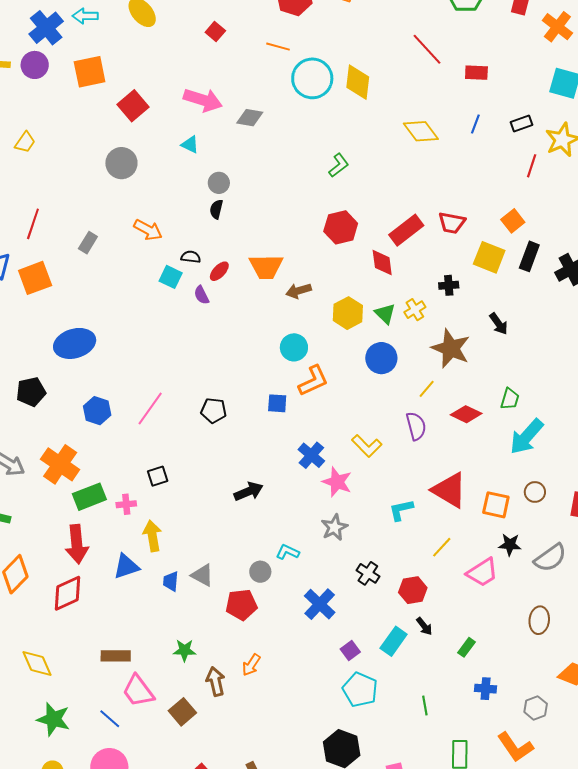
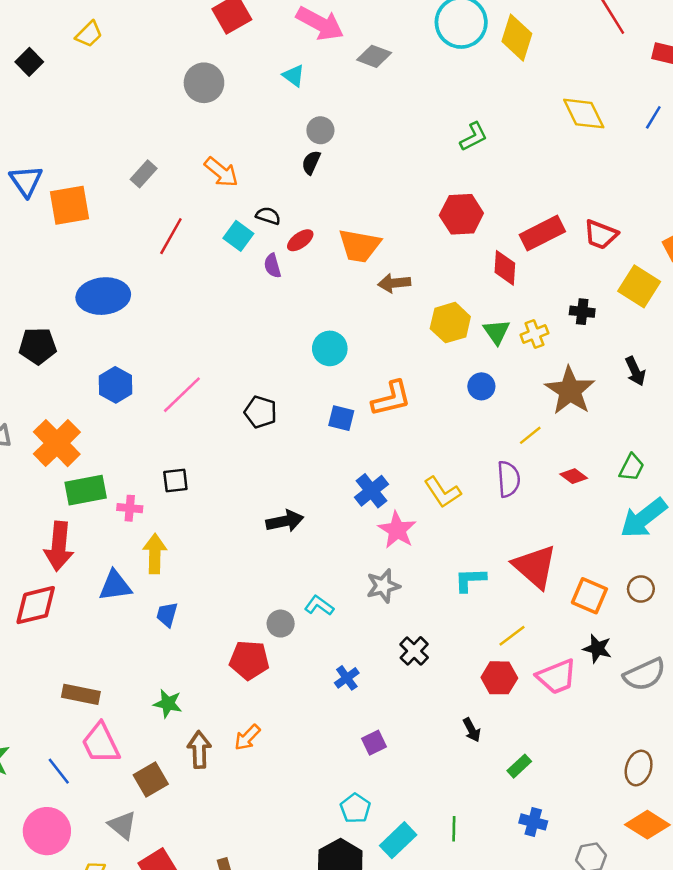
red line: (33, 224) -> (171, 236), moved
cyan circle: (294, 347) -> (330, 348), moved
blue circle: (381, 358) -> (481, 386), size x0.7
red diamond: (466, 414) -> (574, 476), size x0.7
gray triangle: (202, 575) -> (122, 825), moved
red hexagon: (413, 590) -> (499, 678), moved
blue cross: (320, 604) -> (347, 678), size x0.6
brown ellipse: (539, 620) -> (639, 768), moved
cyan rectangle: (394, 641) -> (398, 840), moved
cyan pentagon: (360, 690) -> (355, 808), moved, size x0.7

